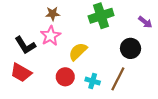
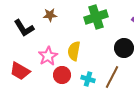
pink star: (51, 36) -> (48, 56), moved
black L-shape: (25, 45) -> (24, 28), moved
yellow semicircle: (78, 52) -> (74, 51), turned -36

